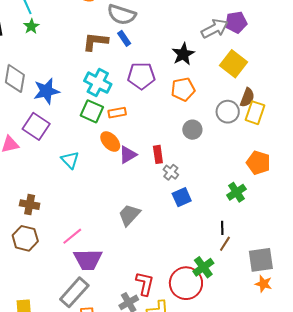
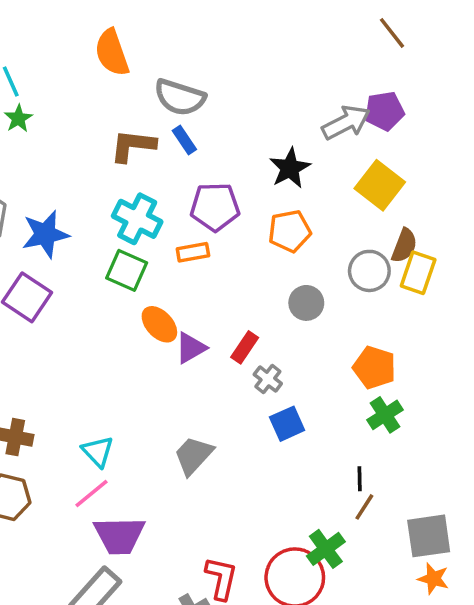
orange rectangle: (117, 113) -> (193, 252), moved
red rectangle: (158, 154) -> (245, 347), turned 42
cyan triangle: (70, 160) -> (98, 451), moved
orange pentagon: (258, 163) -> (374, 367), moved

